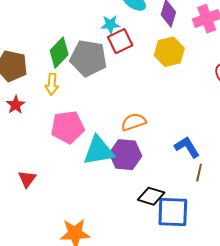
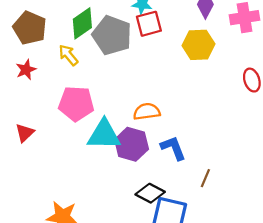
yellow arrow: (52, 84) -> (68, 55), turned 125
blue L-shape: (187, 147) -> (173, 148), moved
red triangle: (27, 179) -> (25, 133), moved

